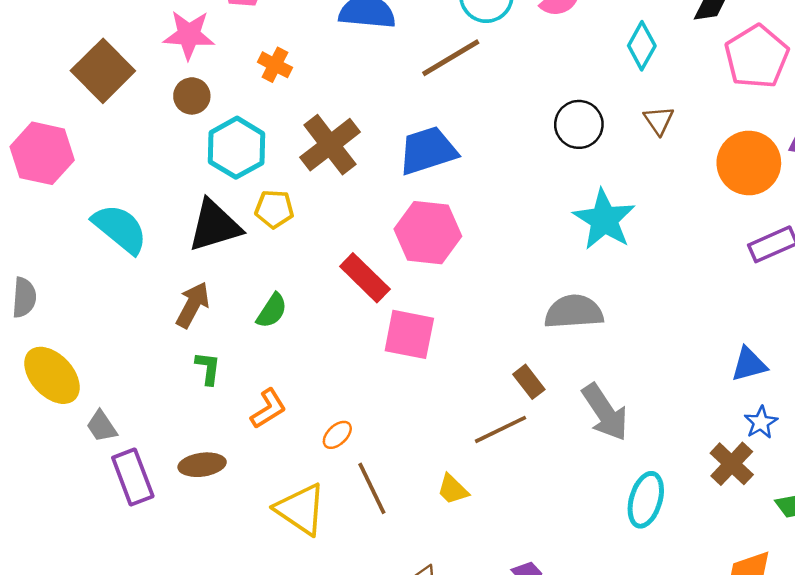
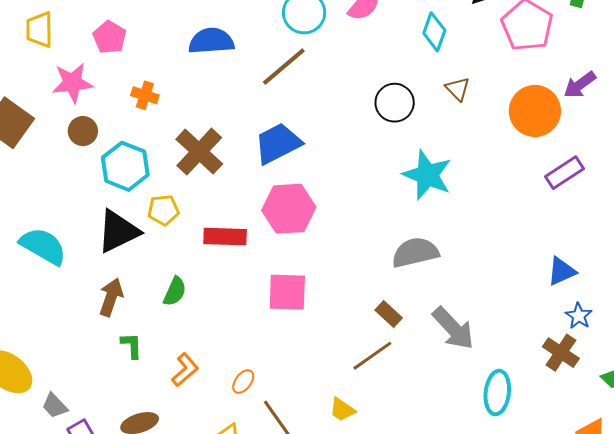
red rectangle: (365, 278) -> (225, 237), moved, turned -33

